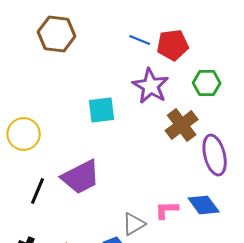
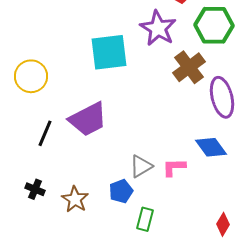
green hexagon: (207, 83) -> (214, 25), size x1.4
cyan square: (102, 110) -> (109, 52), size x1.4
pink L-shape: (167, 210) -> (174, 167), moved

